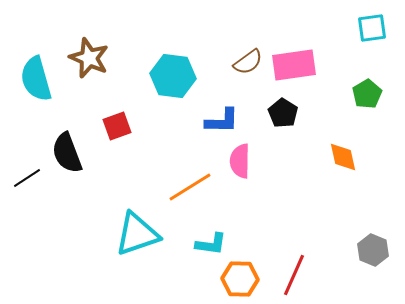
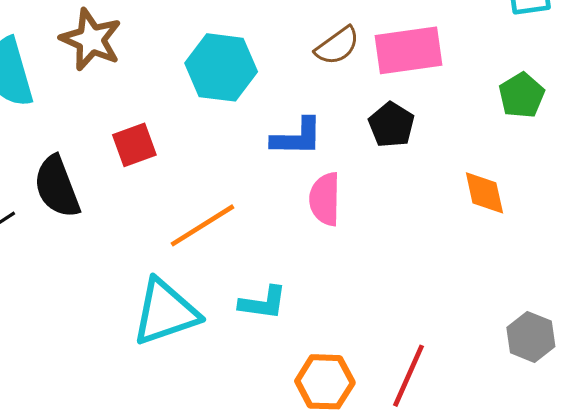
orange line: (190, 187) -> (203, 225), moved
cyan L-shape: (211, 244) -> (263, 303), moved

